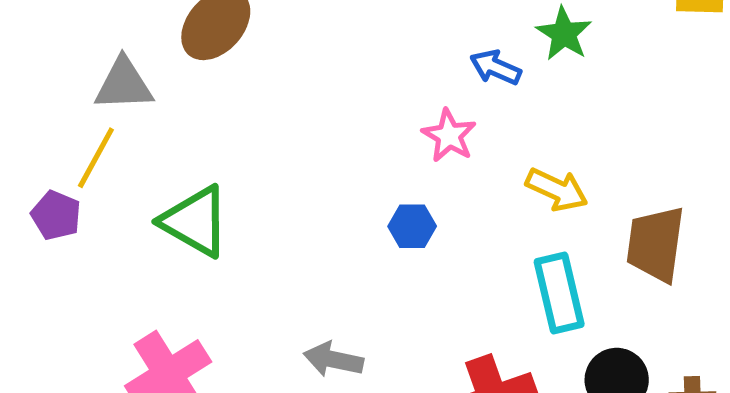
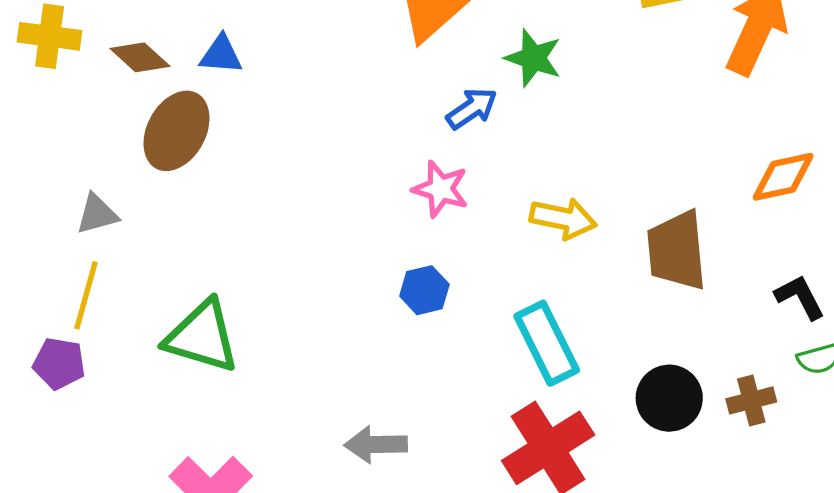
blue arrow: (496, 67) -> (472, 108), turned 135
gray triangle: (124, 84) -> (97, 214), size x0.7
cyan rectangle: (559, 293) -> (547, 343), moved

